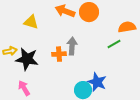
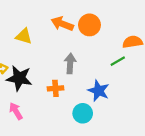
orange cross: (59, 54) -> (55, 88), moved
blue star: (97, 82) -> (99, 91), moved

